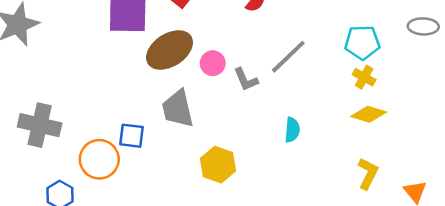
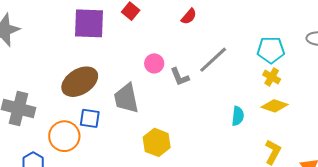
brown ellipse: (170, 50) -> (80, 82), moved
cyan semicircle: (292, 130) -> (238, 116), moved

